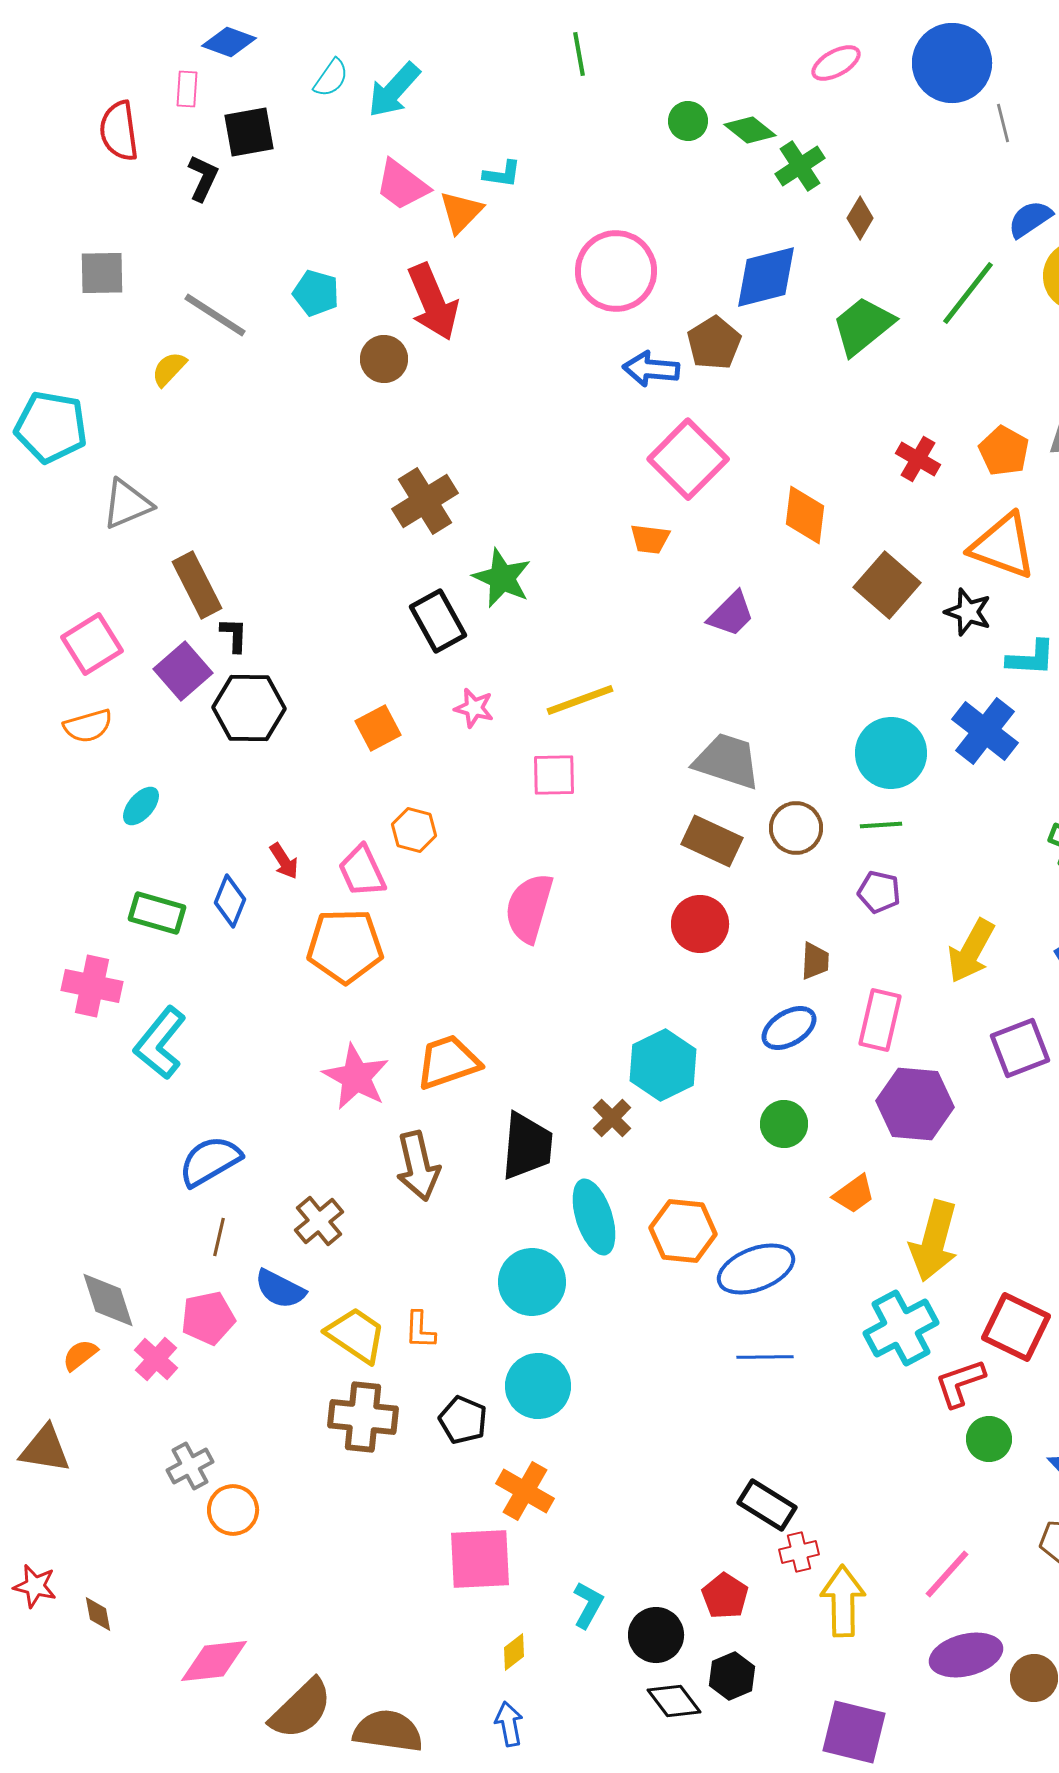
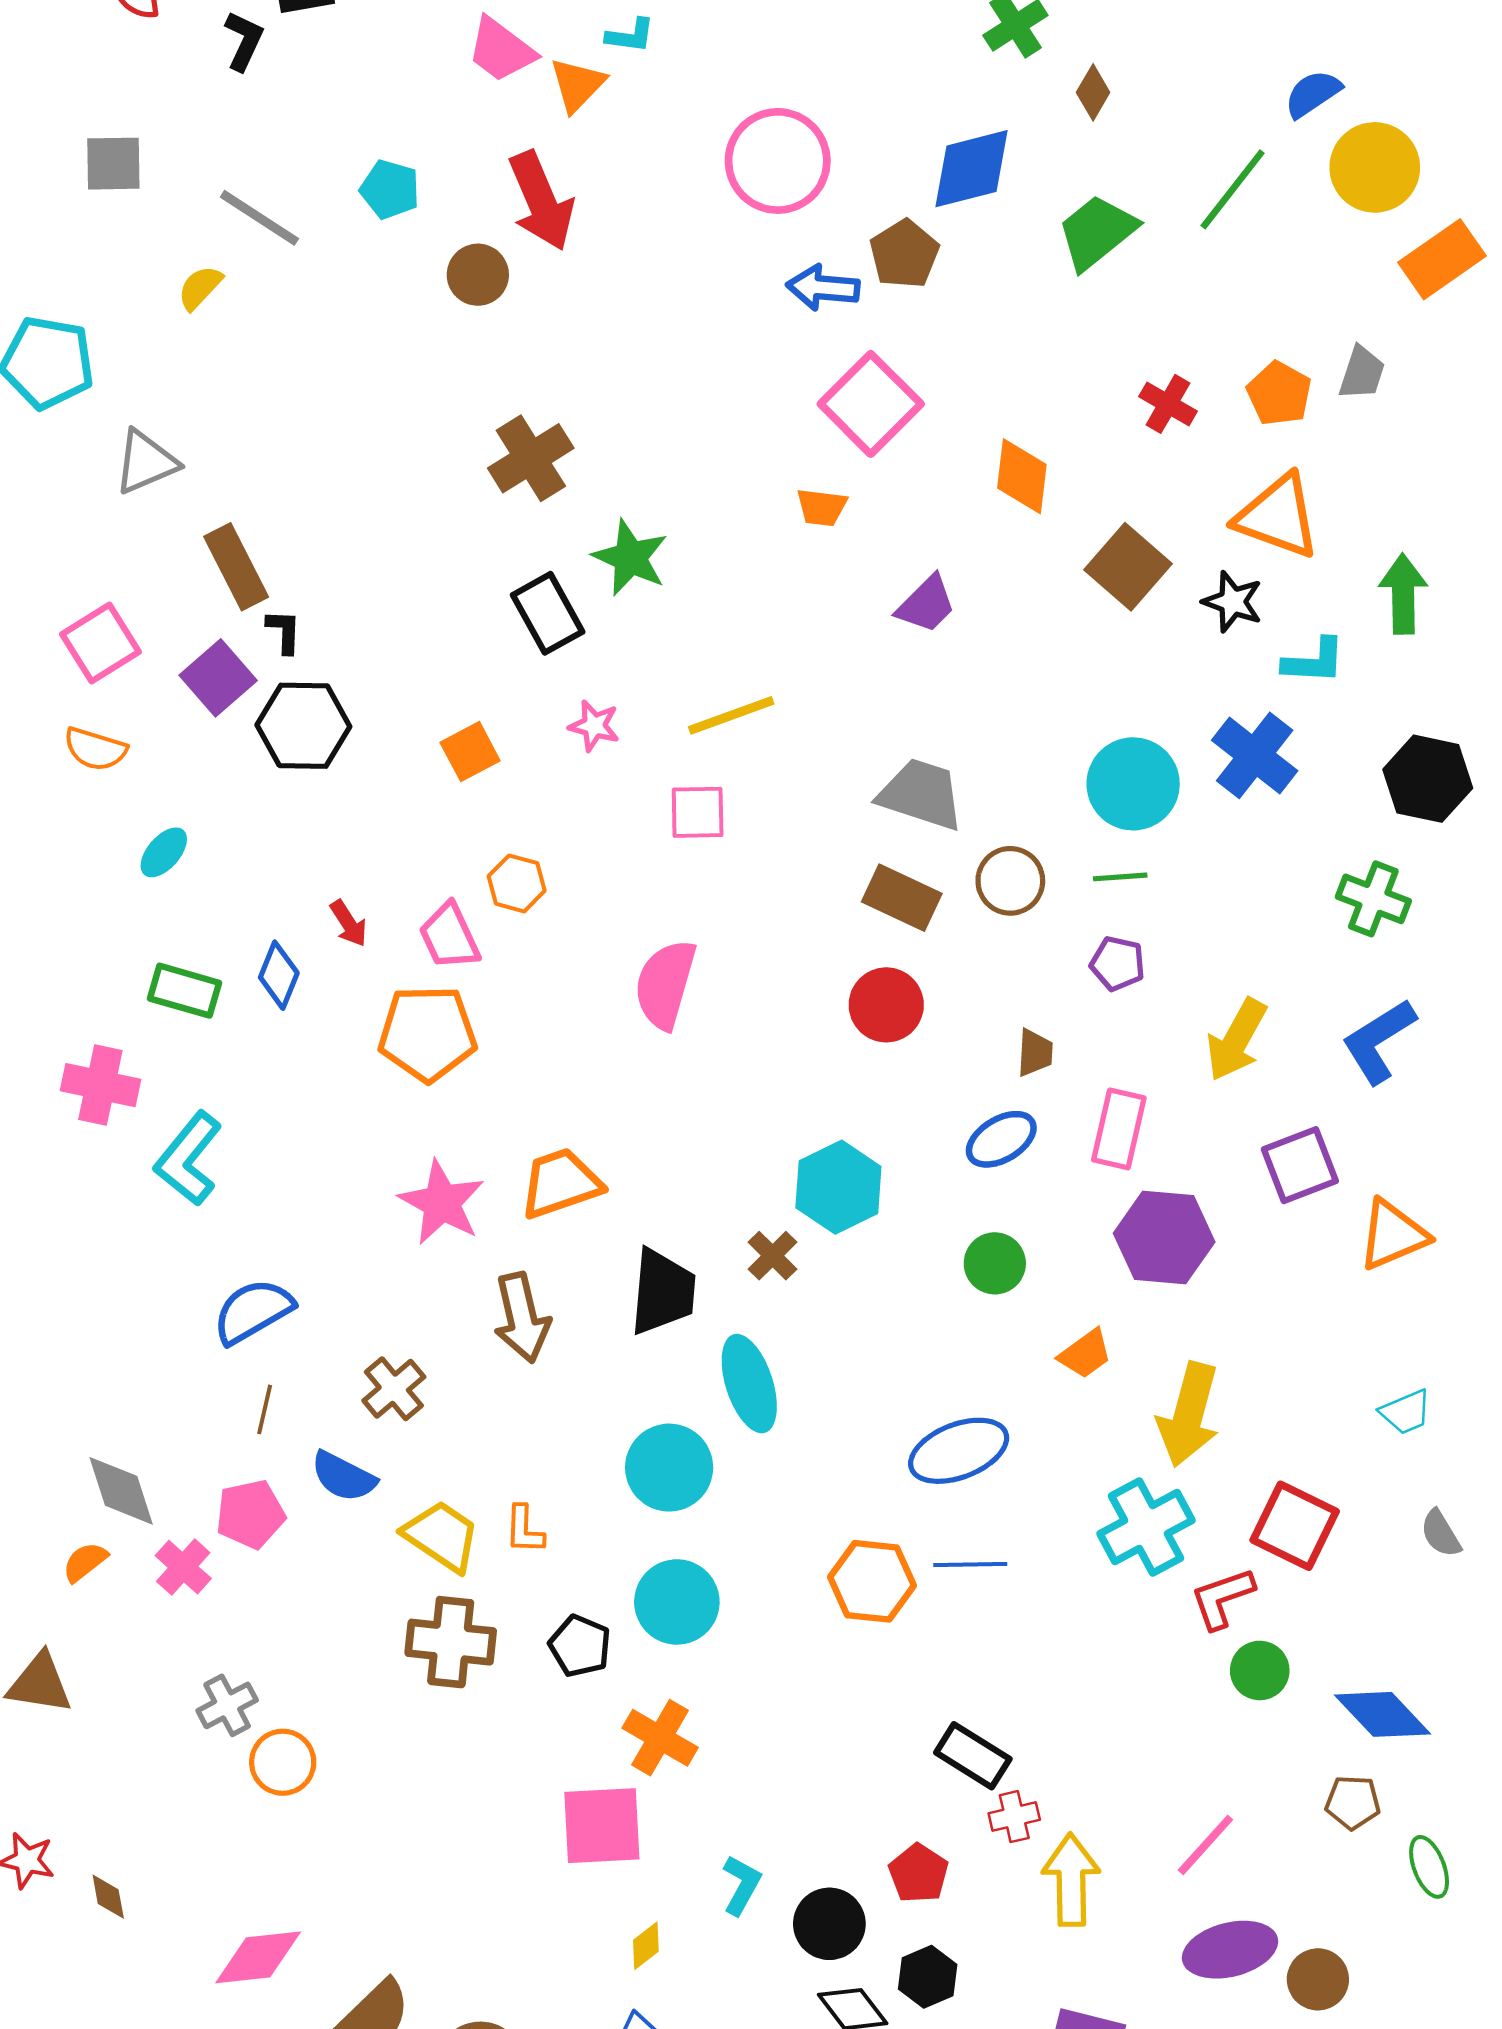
orange semicircle: (88, 726) -> (95, 749), turned 33
orange hexagon: (683, 1231) -> (872, 1581), moved

